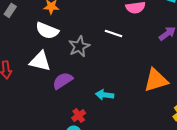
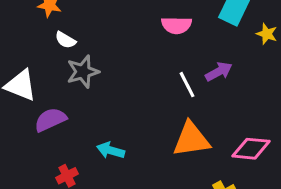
white semicircle: (47, 31) -> (65, 40), moved, size x0.6
white line: (114, 34) -> (187, 85), moved, turned 36

